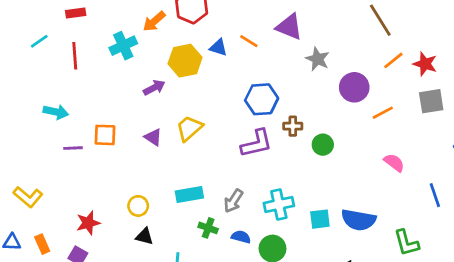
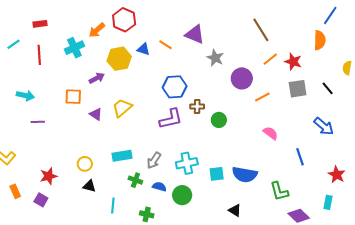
orange square: (105, 135) -> (73, 97), moved

